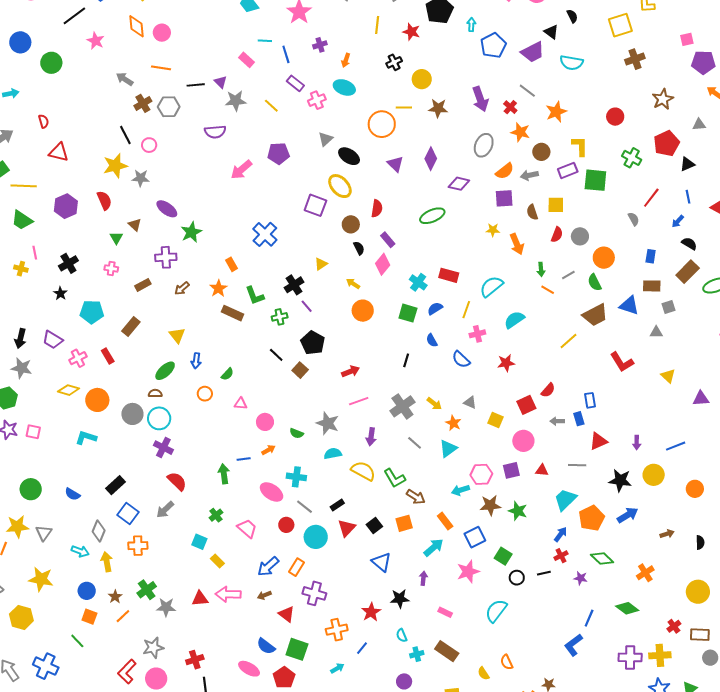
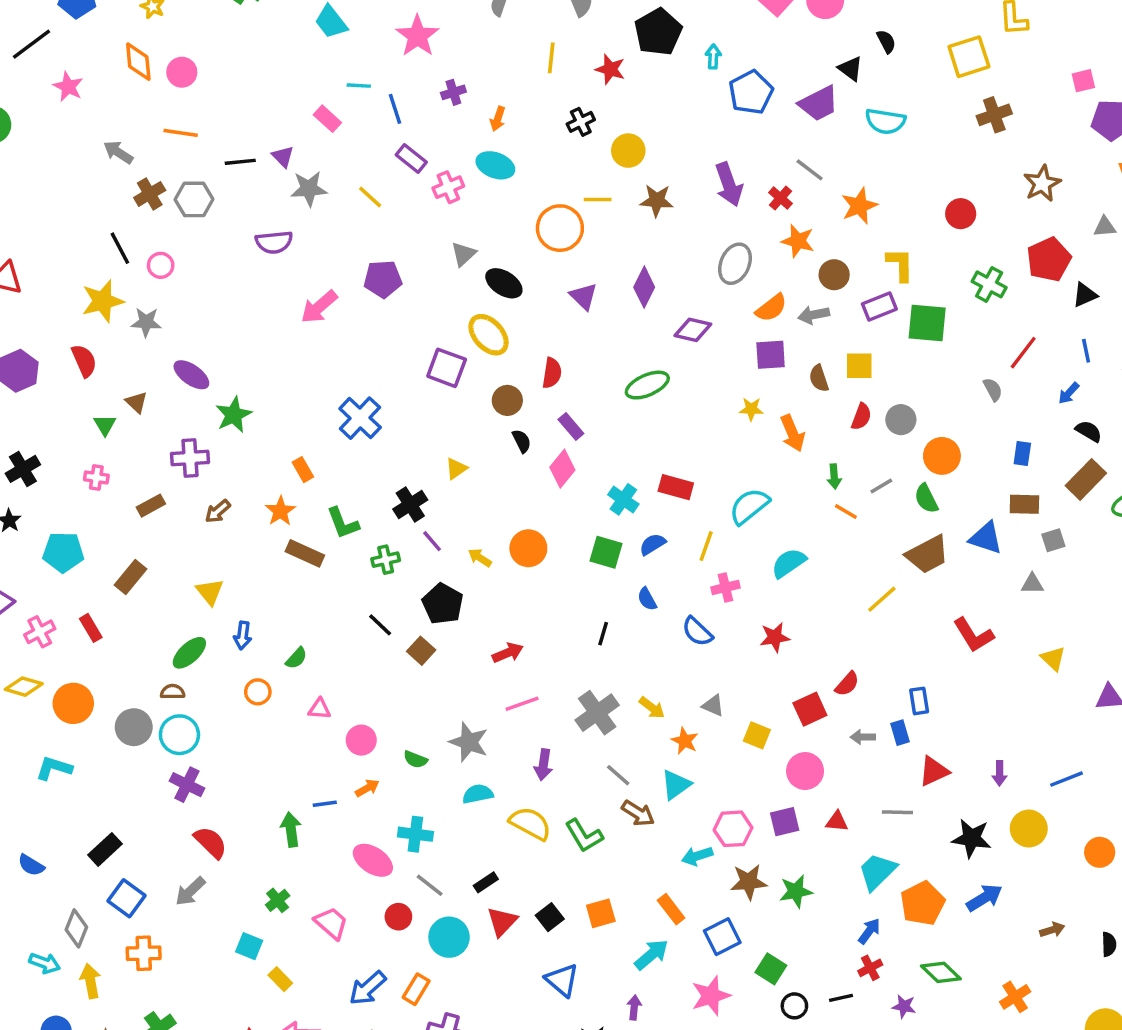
yellow arrow: (353, 284) -> (480, 558), moved
brown arrow: (416, 497) -> (638, 813), moved
green star: (518, 511) -> (796, 891), turned -30

